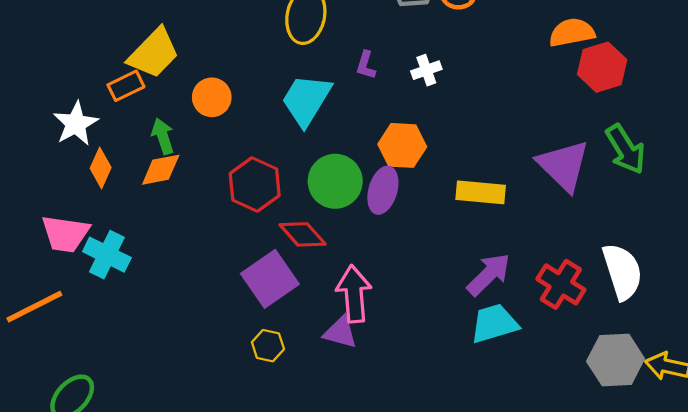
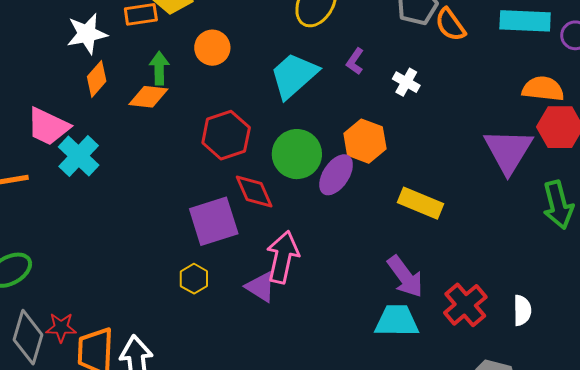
white cross: (426, 70) -> (406, 82), turned 32
purple triangle: (563, 165) -> (508, 151), moved
white semicircle: (622, 272) -> (522, 310), size x0.6
purple arrow: (489, 274) -> (405, 277), turned 81

